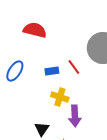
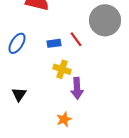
black triangle: (42, 129) -> (19, 94), moved

